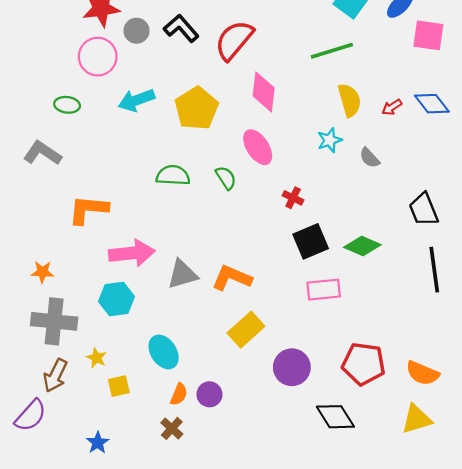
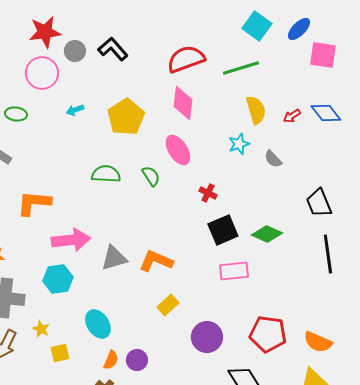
red semicircle: (234, 40) -> (186, 59), moved, turned 30
cyan arrow: (137, 100) -> (75, 110), size x0.6
yellow rectangle: (246, 330) -> (168, 305), size x0.7

